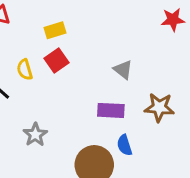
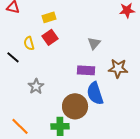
gray triangle: (123, 70) -> (94, 43), turned 32
blue semicircle: (125, 145) -> (95, 93), size x1.6

